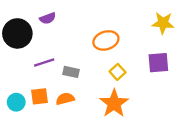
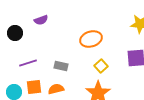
black circle: (17, 33) -> (15, 33), size x0.6
purple line: (44, 63) -> (28, 63), moved

